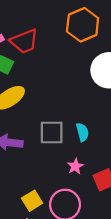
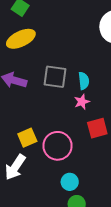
pink star: (75, 166) -> (82, 102), moved

